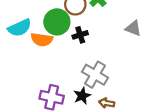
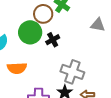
orange semicircle: (42, 40) -> (17, 68), moved

